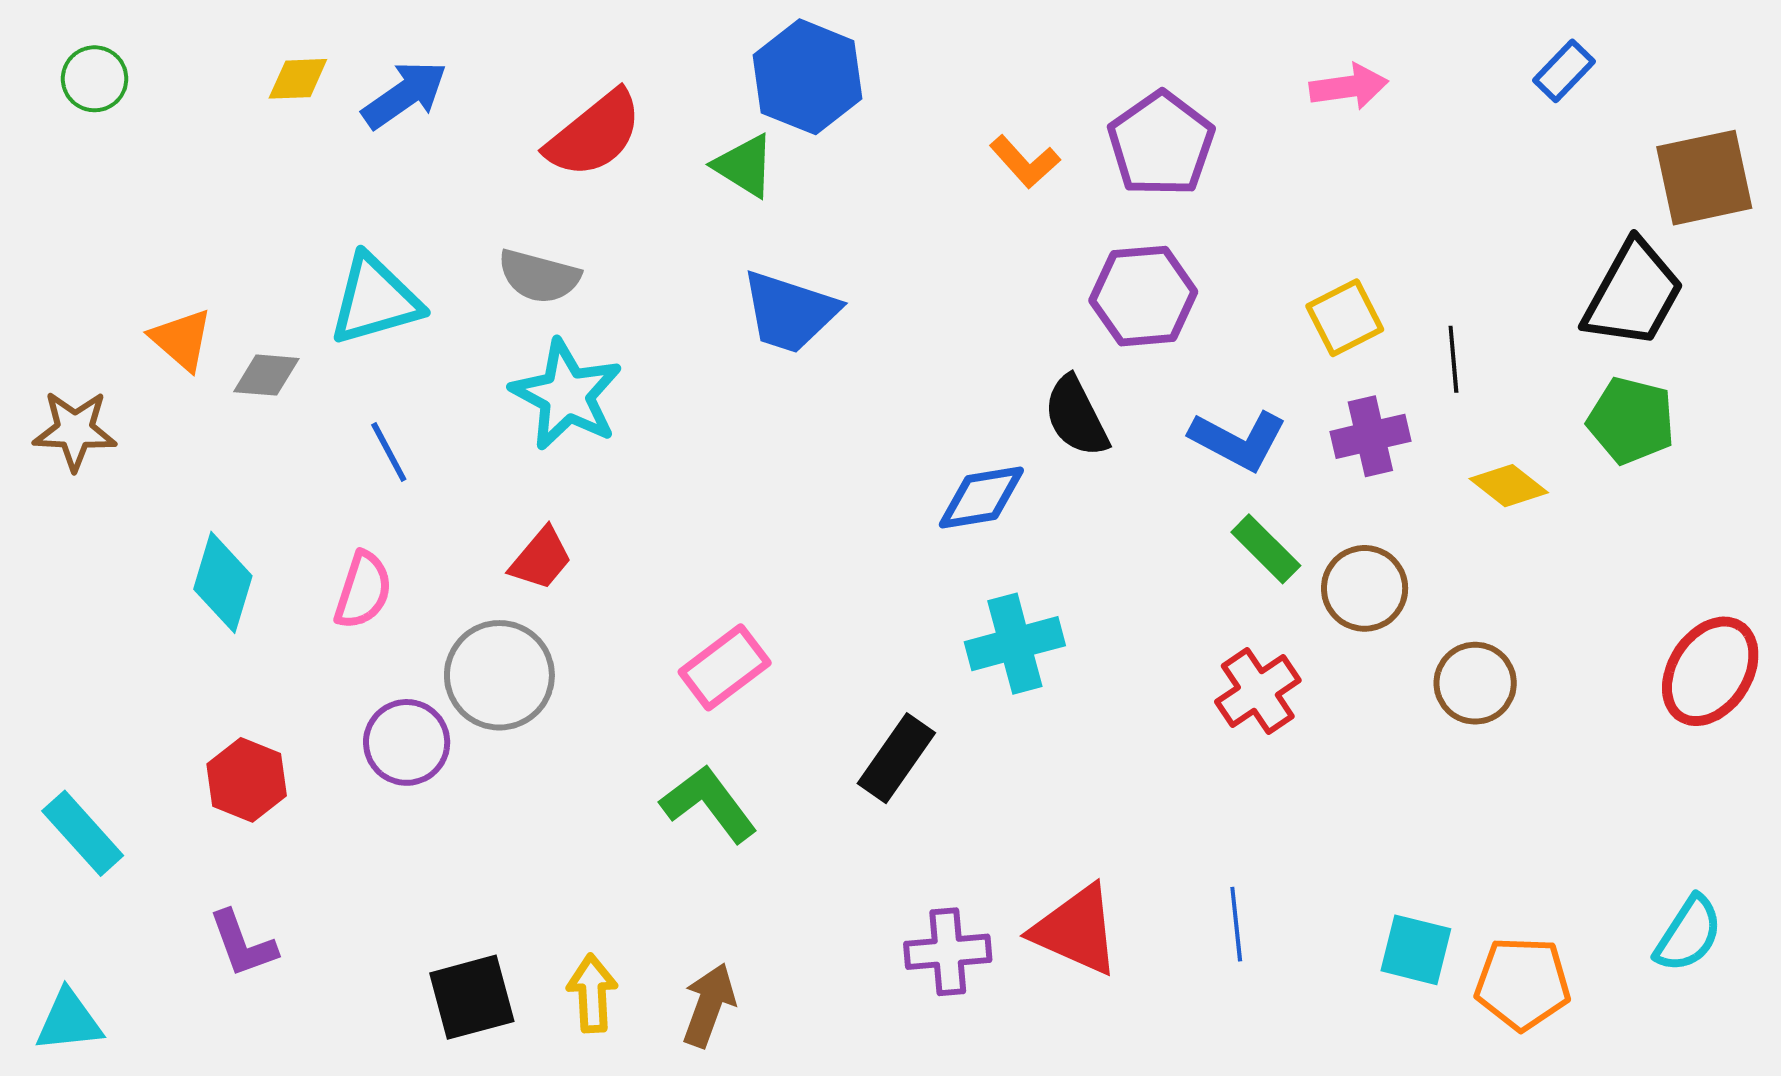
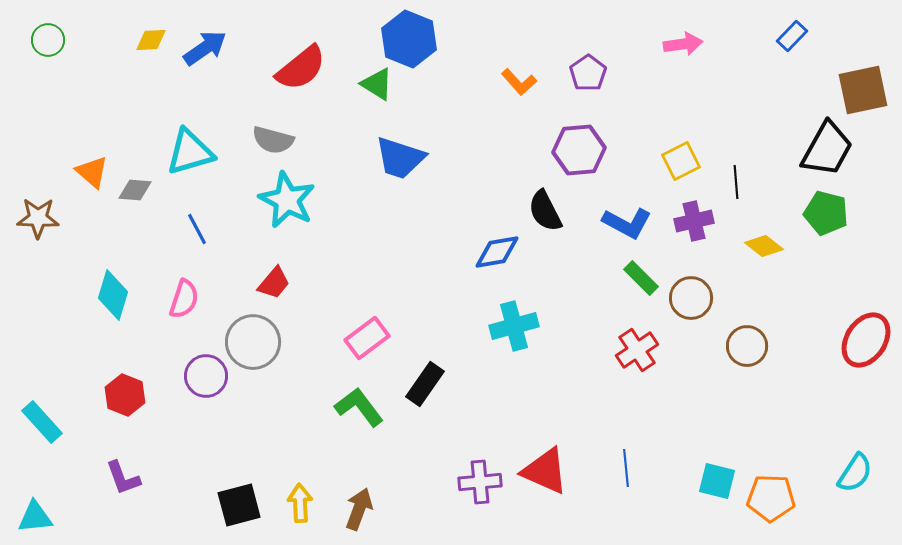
purple pentagon: (1161, 144) -> (588, 73), size x0.7
black rectangle: (896, 758) -> (425, 384), moved

